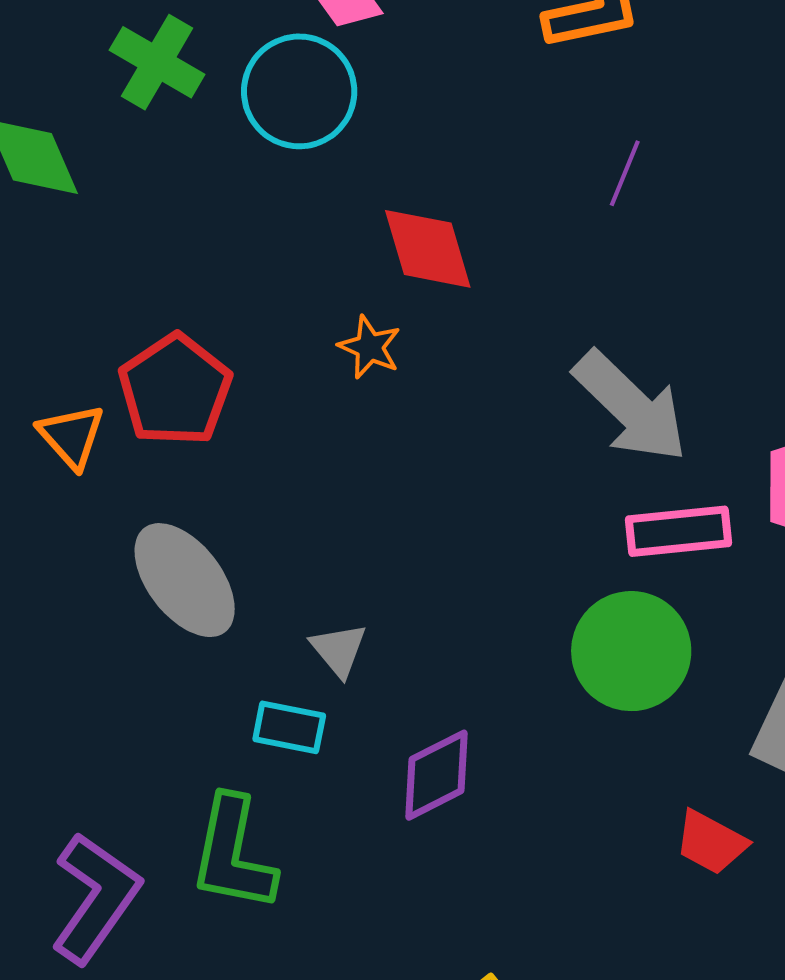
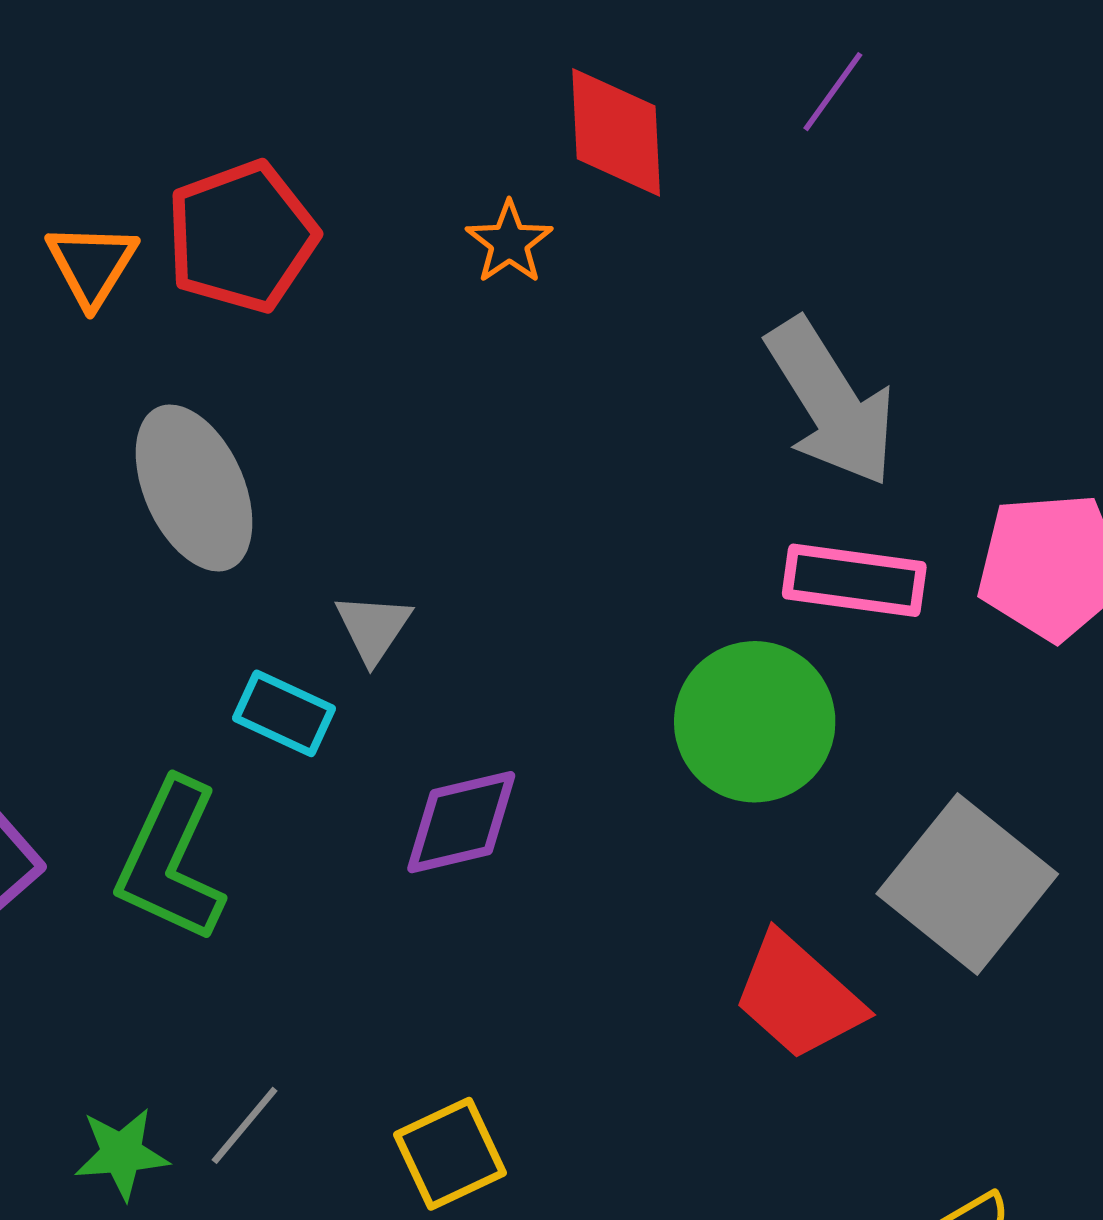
purple line: (625, 173) -> (833, 92), moved
red trapezoid: (711, 842) -> (798, 997), size x1.4

